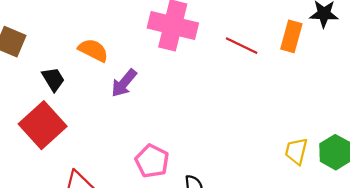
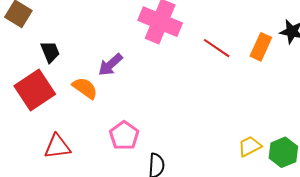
orange semicircle: (93, 50) -> (85, 88), moved
yellow trapezoid: (296, 151) -> (250, 146), turned 40

